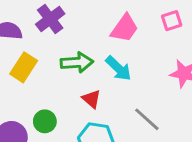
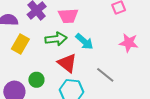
pink trapezoid: (125, 28) -> (68, 16), moved, turned 55
red triangle: (91, 99) -> (67, 63), size x1.5

